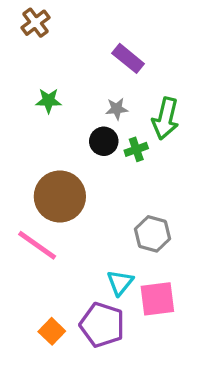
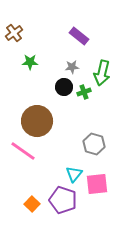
brown cross: (36, 23) -> (14, 33), moved

